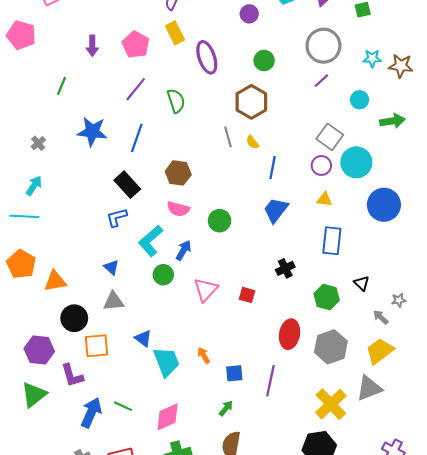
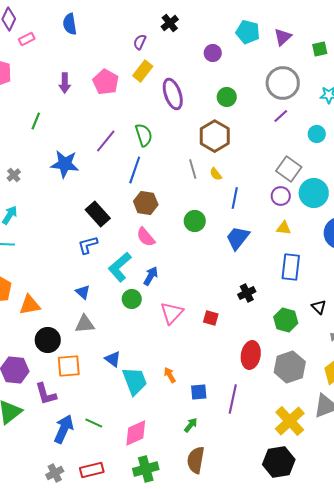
yellow rectangle: (175, 33) -> (143, 71), turned 65
purple line: (136, 89) -> (106, 141), moved
blue line: (137, 138) -> (135, 170), moved
pink semicircle: (178, 209) -> (146, 237), turned 35
green circle: (220, 221) -> (195, 221), moved

